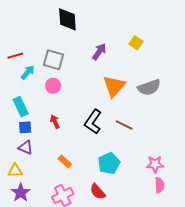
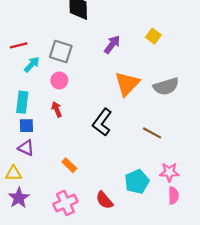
cyan rectangle: (21, 107) -> (22, 102), turned 30
red arrow: (55, 122) -> (57, 109), moved
brown line: (124, 125) -> (152, 133), moved
cyan pentagon: (109, 163) -> (137, 182), moved

